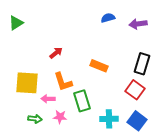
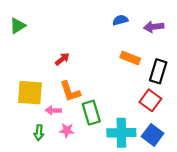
orange rectangle: (99, 66) -> (130, 58), moved
green arrow: (35, 119) -> (39, 133), turned 88
cyan cross: (109, 119) -> (121, 133), size x1.4

